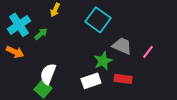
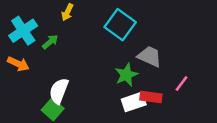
pink line: (148, 52) -> (182, 83), moved
white rectangle: (91, 81) -> (134, 102), moved

